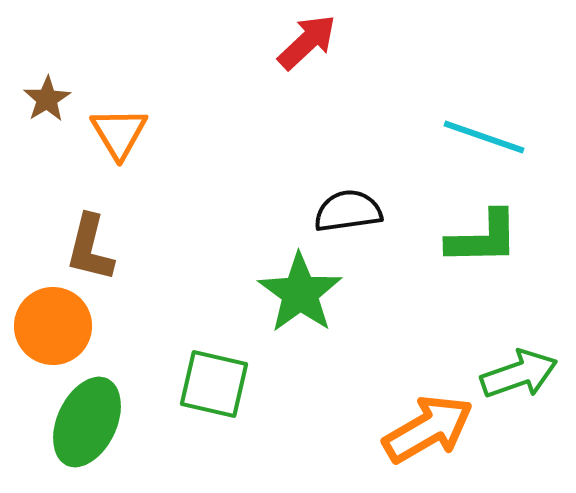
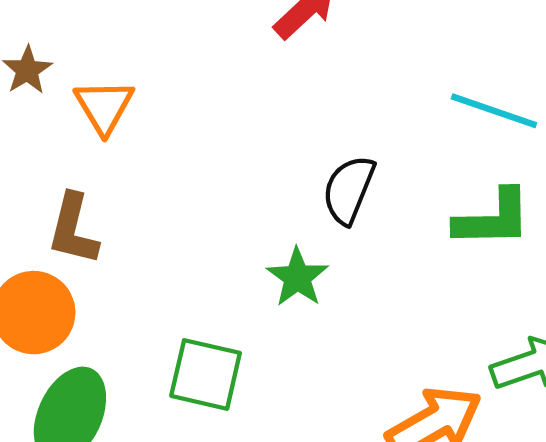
black semicircle: (348, 211) -> (349, 190), turned -60
green star: (300, 293) -> (297, 277), size x0.7

